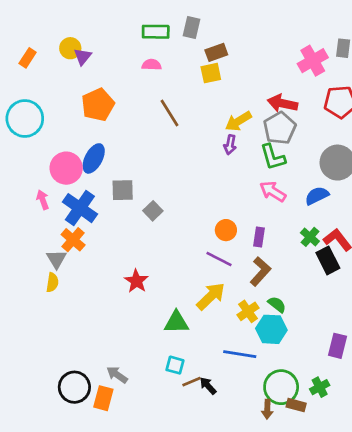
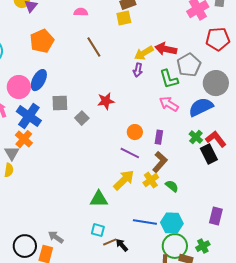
red arrow: (282, 103) -> (166, 49), moved
gray pentagon: (280, 128) -> (189, 65), moved
blue semicircle: (317, 196) -> (201, 107), size x1.4
red star: (136, 281) -> (106, 101), moved, turned 30
yellow cross: (248, 311) -> (151, 180), moved
cyan hexagon: (271, 329) -> (172, 223), moved

